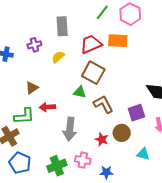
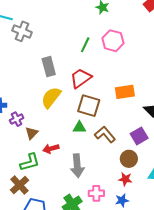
orange rectangle: (118, 41) -> (125, 92), moved
purple cross: (34, 45) -> (17, 119), moved
yellow semicircle: (58, 57) -> (51, 97), size x1.6
red star: (102, 139) -> (125, 179), moved

